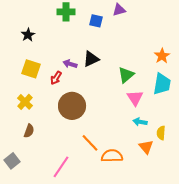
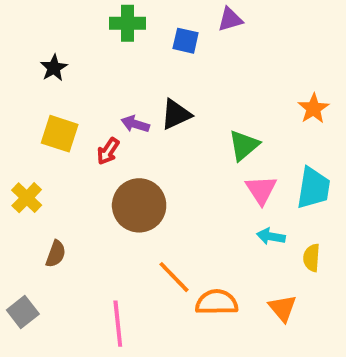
cyan trapezoid: (162, 84) -> (313, 188), moved
yellow cross: (25, 102) -> (27, 198), moved
orange triangle: (146, 147) -> (282, 308), moved
pink line: (61, 167) -> (118, 324), turned -40

